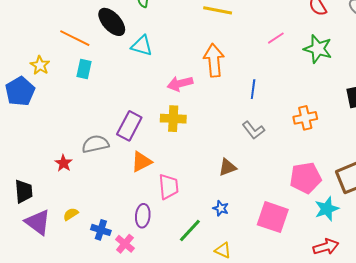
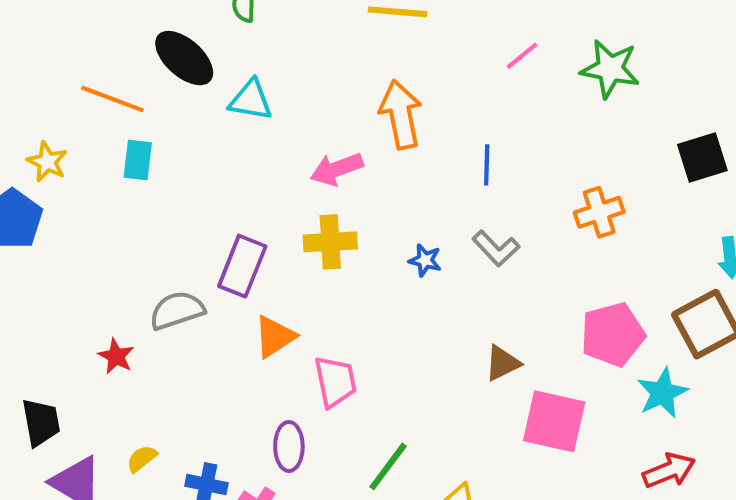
brown triangle: (227, 167) -> (502, 363), moved
blue star: (221, 208) -> (425, 260), moved

